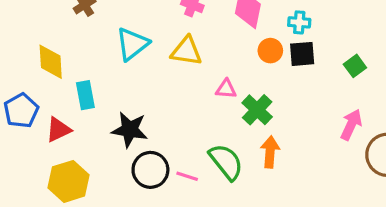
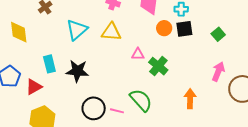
yellow diamond: (51, 62) -> (19, 32), moved
black star: (130, 130) -> (77, 71), moved
orange arrow: (270, 152) -> (190, 99), moved

